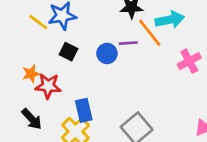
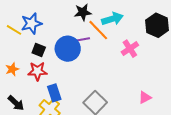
blue circle: (107, 53) -> (68, 49), size x1.6
red star: (48, 86) -> (37, 71), moved

